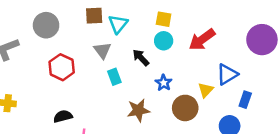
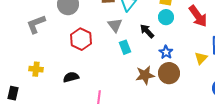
red arrow: (202, 40) -> (198, 16), turned -90
brown circle: (185, 108) -> (169, 73), moved
black semicircle: (63, 116) -> (71, 77), moved

